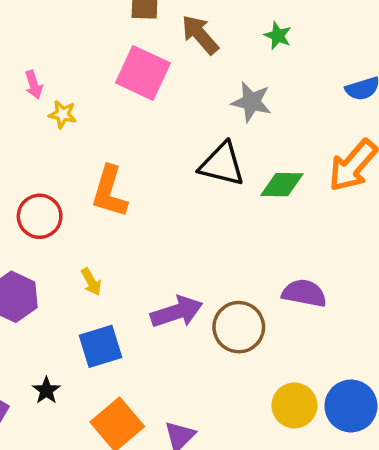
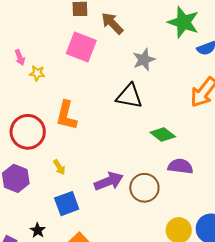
green star: (278, 36) -> (183, 22), moved, size x2.0
gray star: (251, 102) -> (144, 60), turned -30
green diamond: (282, 185) -> (163, 134), moved, turned 40
red circle: (40, 216) -> (28, 132), size x1.4

